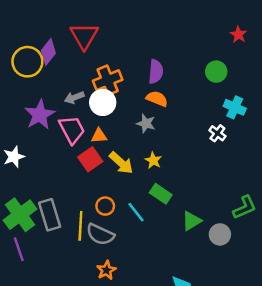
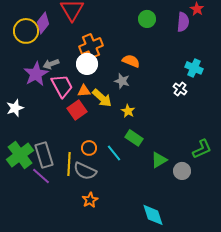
purple semicircle: (156, 72) -> (183, 22), moved
green circle: (216, 72) -> (147, 19), moved
gray arrow: (74, 97) -> (51, 64), moved
yellow arrow: (121, 163) -> (102, 98), moved
purple line: (19, 249) -> (41, 176), moved, turned -30

